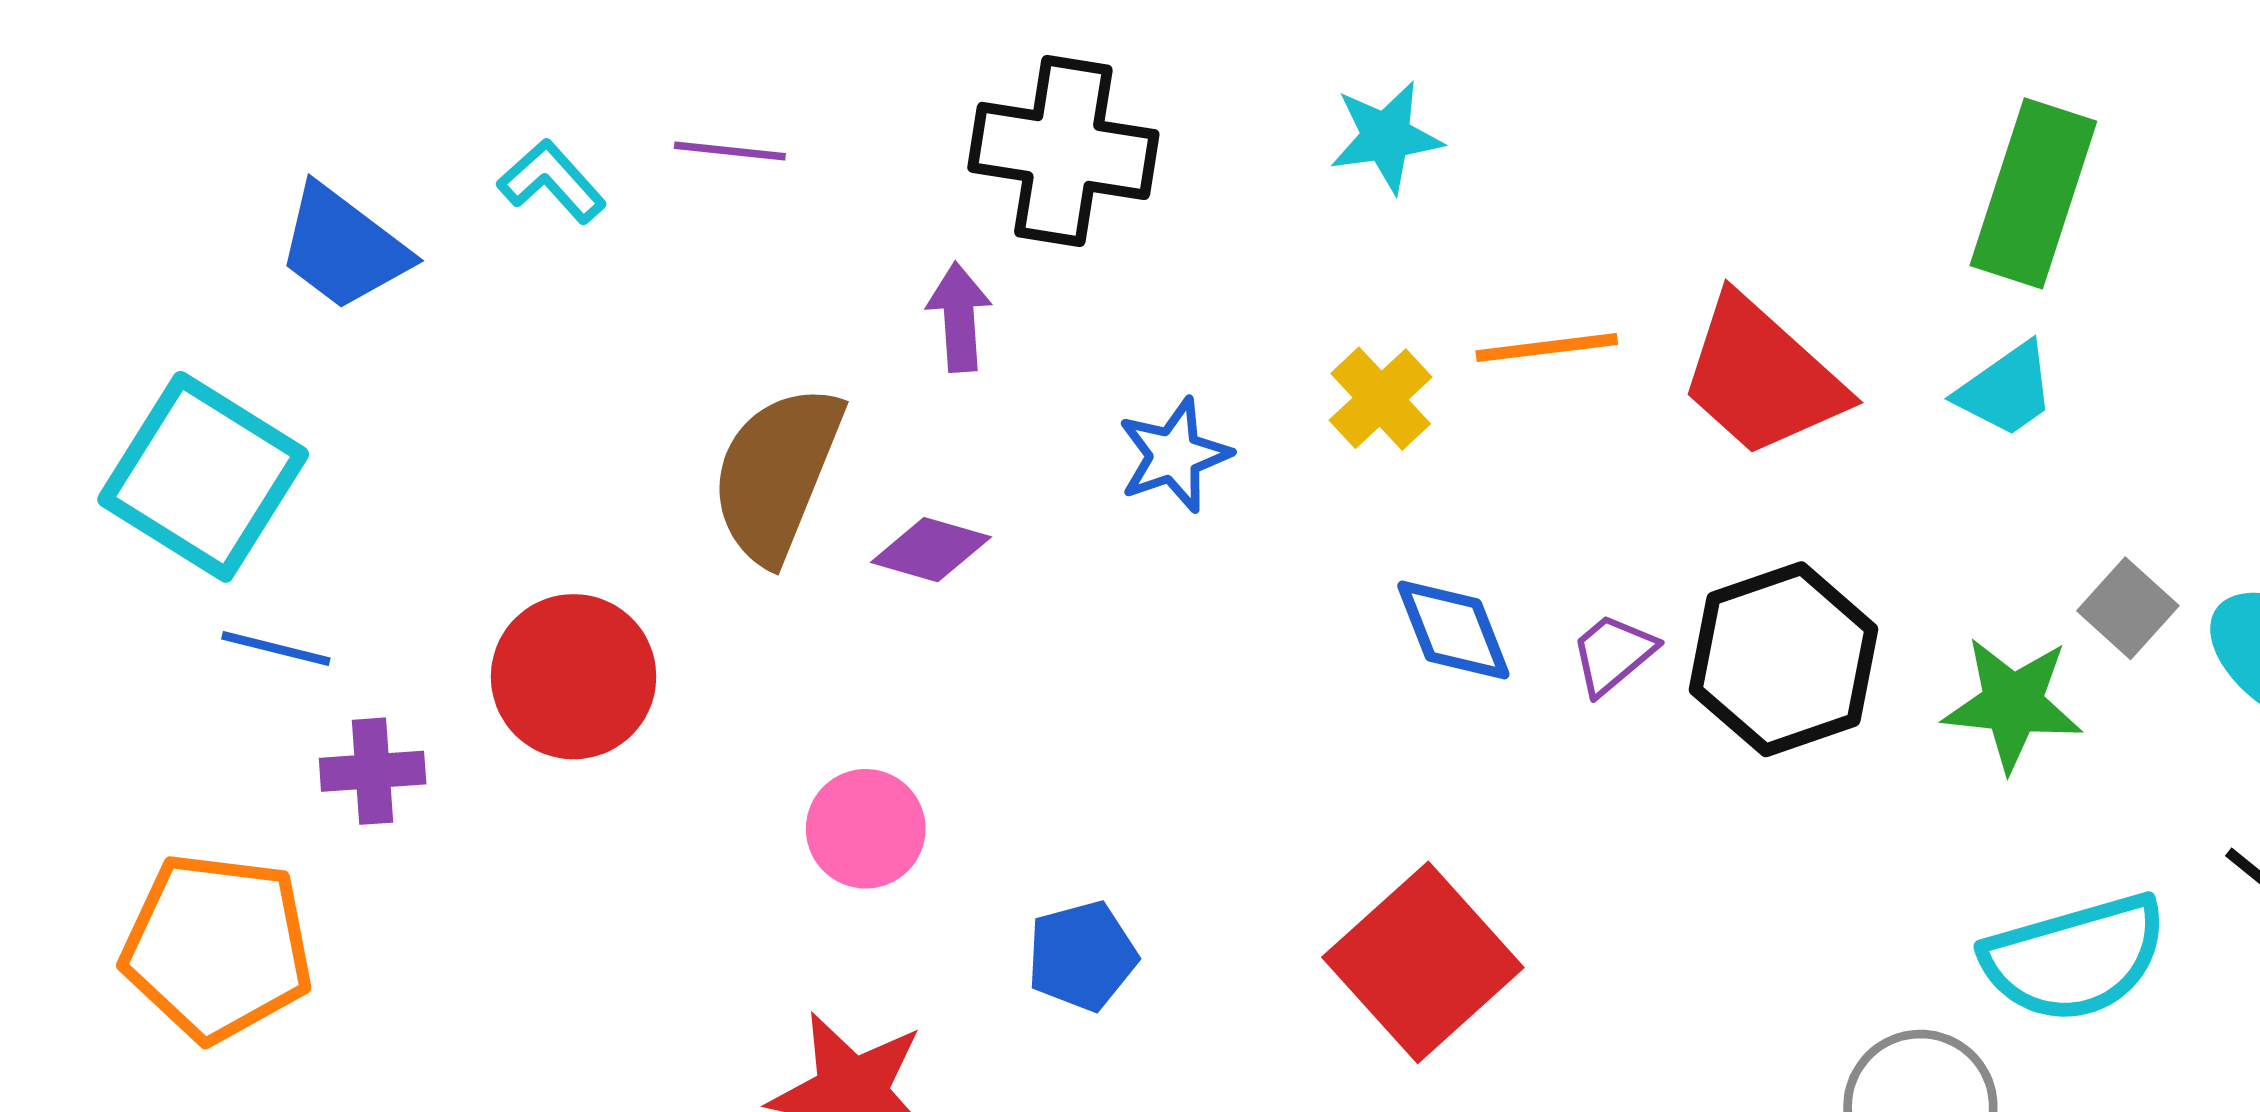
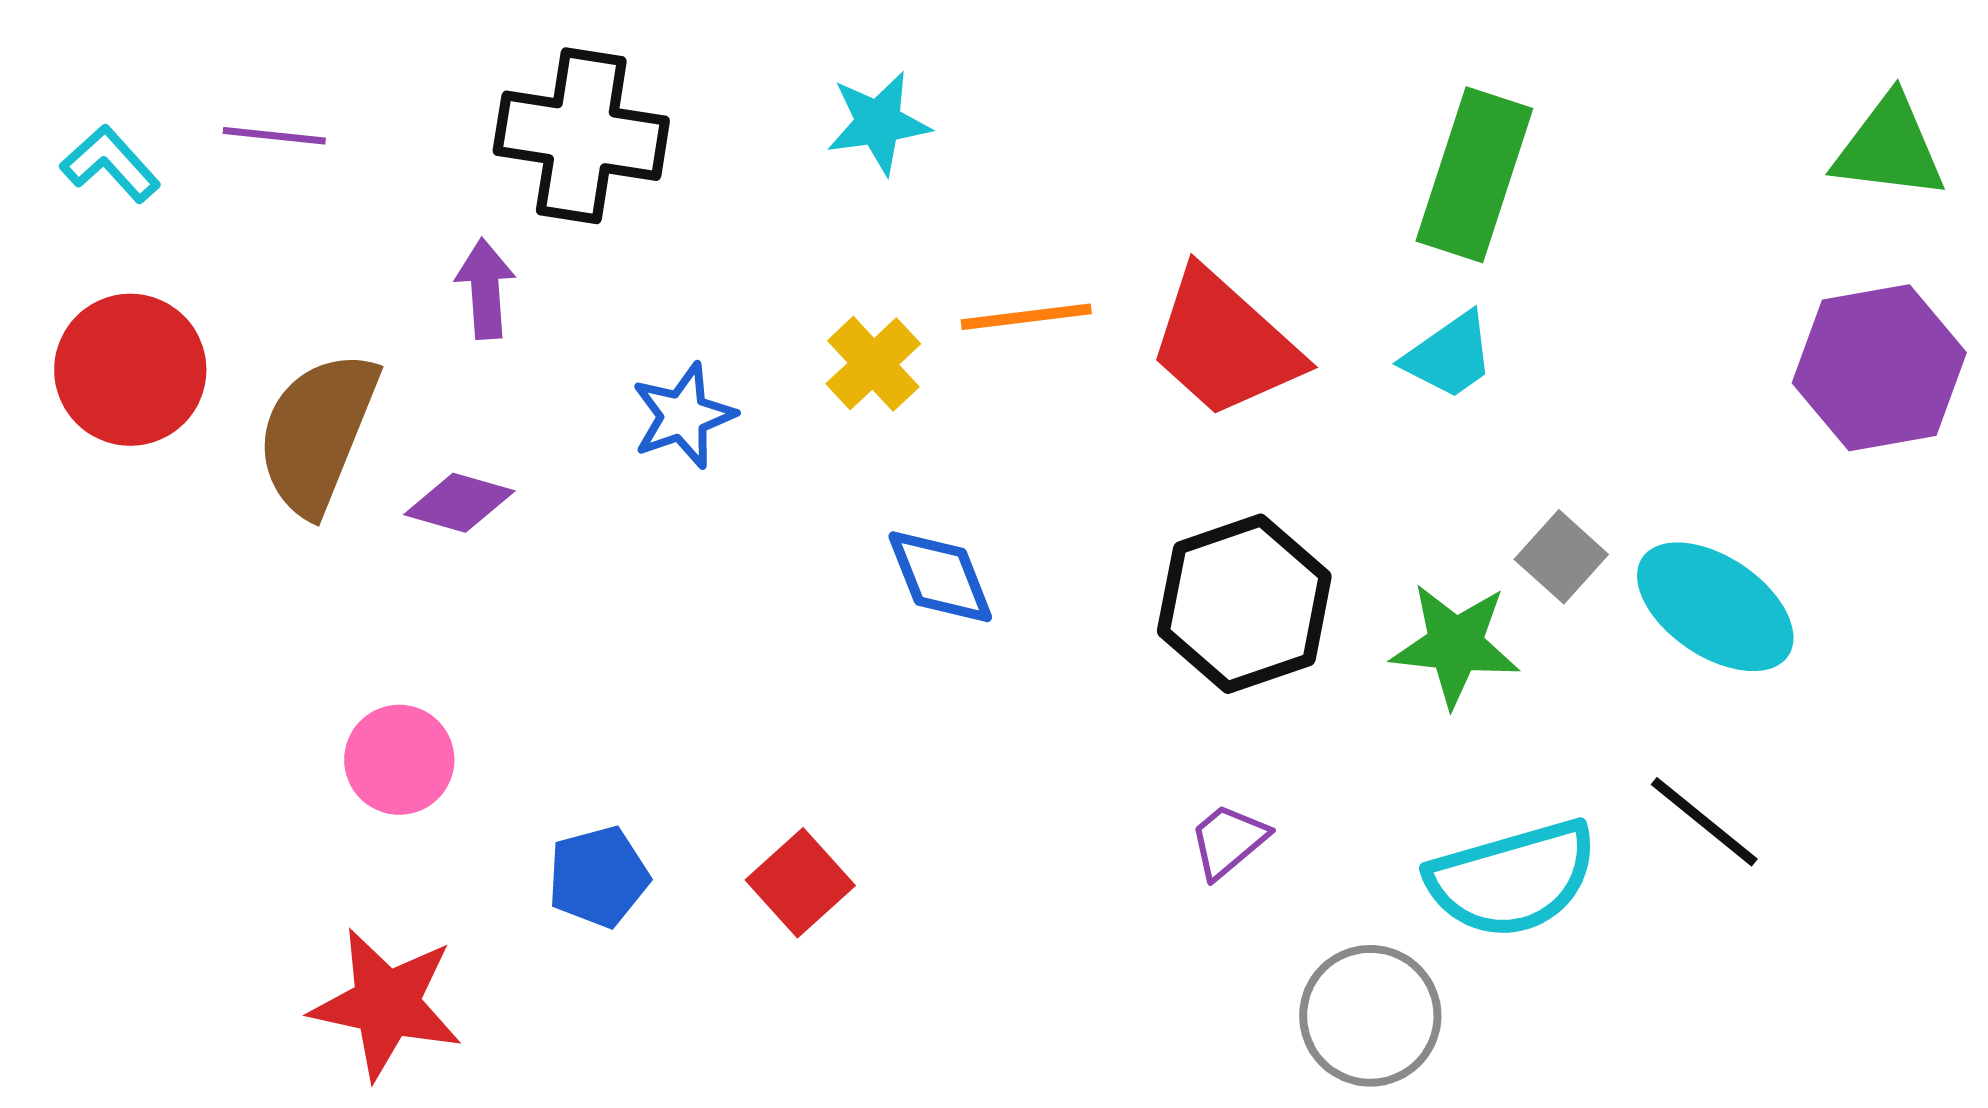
purple trapezoid: (1613, 654) -> (1228, 841), moved
red circle: (574, 677) -> (130, 370), moved
red square: (1423, 962) -> (800, 883), moved, size x0.6

